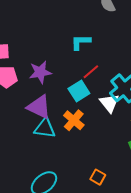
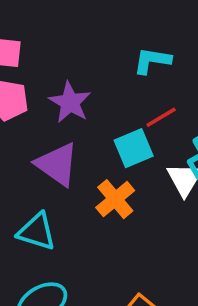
purple star: (40, 72) -> (70, 102), turned 30
cyan triangle: (45, 128) -> (37, 232), moved

